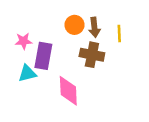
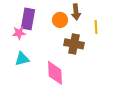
brown arrow: (94, 27) -> (76, 12), moved
purple rectangle: (43, 56) -> (28, 19), moved

